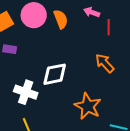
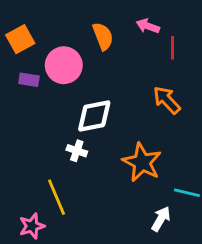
pink circle: (34, 15) -> (64, 65), moved
white cross: (26, 92) -> (77, 151), moved, size x0.6

